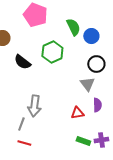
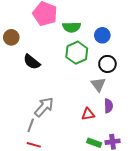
green semicircle: (73, 27) -> (72, 27), moved, turned 114
green hexagon: (52, 52) -> (77, 53), moved
gray arrow: (34, 106) -> (44, 107), turned -145

